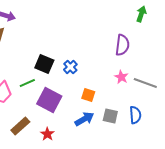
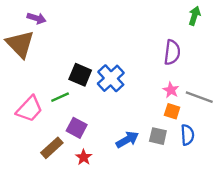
blue cross: (70, 67) -> (111, 78), size x1.6
orange square: (88, 95) -> (172, 111), moved
purple square: (49, 100) -> (77, 128), moved, size x0.7

